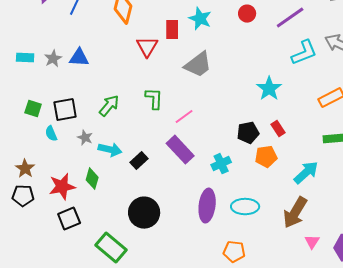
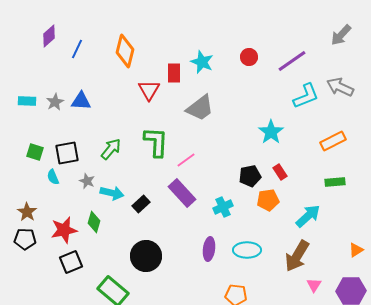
green L-shape: (154, 99) -> (156, 142), size x1.4
purple ellipse: (207, 206) -> (209, 249), size x0.7

